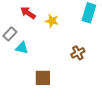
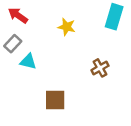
red arrow: (28, 13) -> (18, 15), moved

